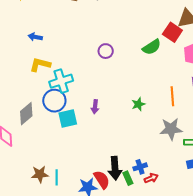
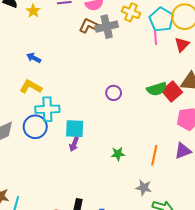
green semicircle: (152, 47) -> (157, 89), moved
purple circle: (106, 51) -> (114, 93), moved
cyan square: (68, 119) -> (75, 129), moved
gray star: (171, 129) -> (144, 188), size x0.7

